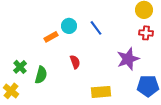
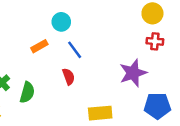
cyan circle: (69, 26) -> (61, 22), moved
blue line: (96, 28) -> (75, 50), moved

